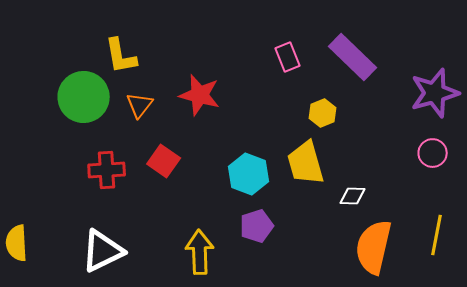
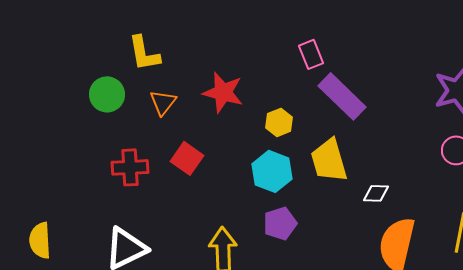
purple rectangle: (353, 57) -> (342, 96), moved
green circle: (84, 97) -> (107, 94), size x0.7
yellow hexagon: (323, 113) -> (279, 122), moved

